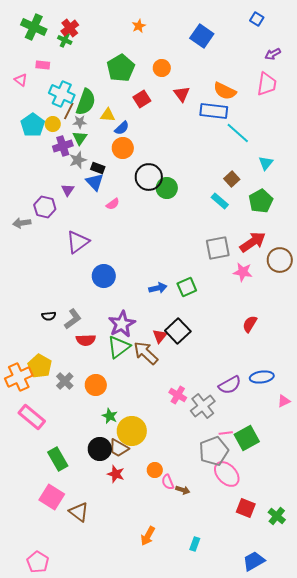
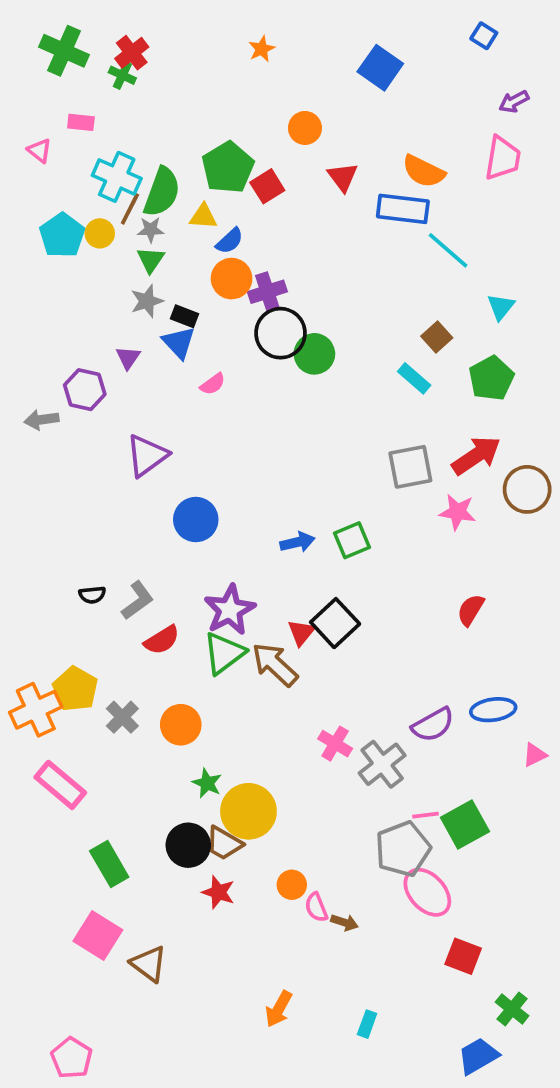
green pentagon: (121, 68) -> (228, 168), moved
purple cross: (63, 146) -> (267, 292), moved
red semicircle: (86, 340) -> (162, 640), turned -30
green cross: (277, 516) -> (512, 1009), moved

